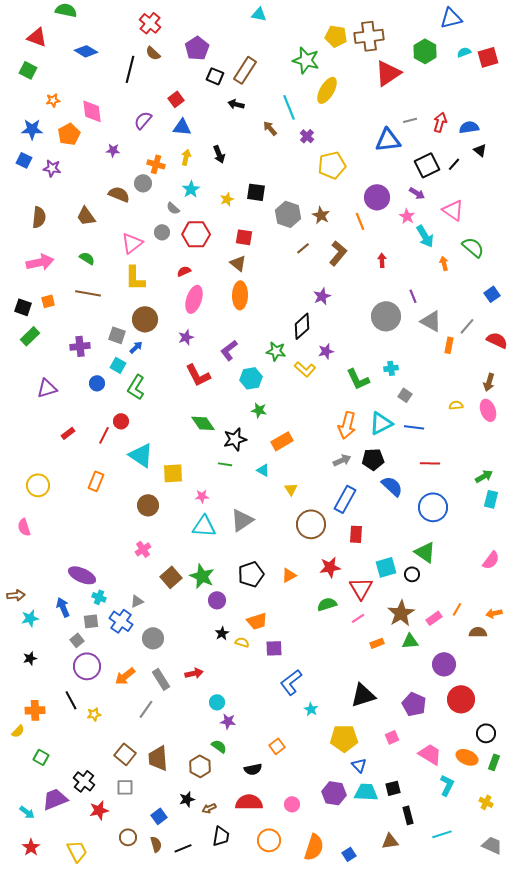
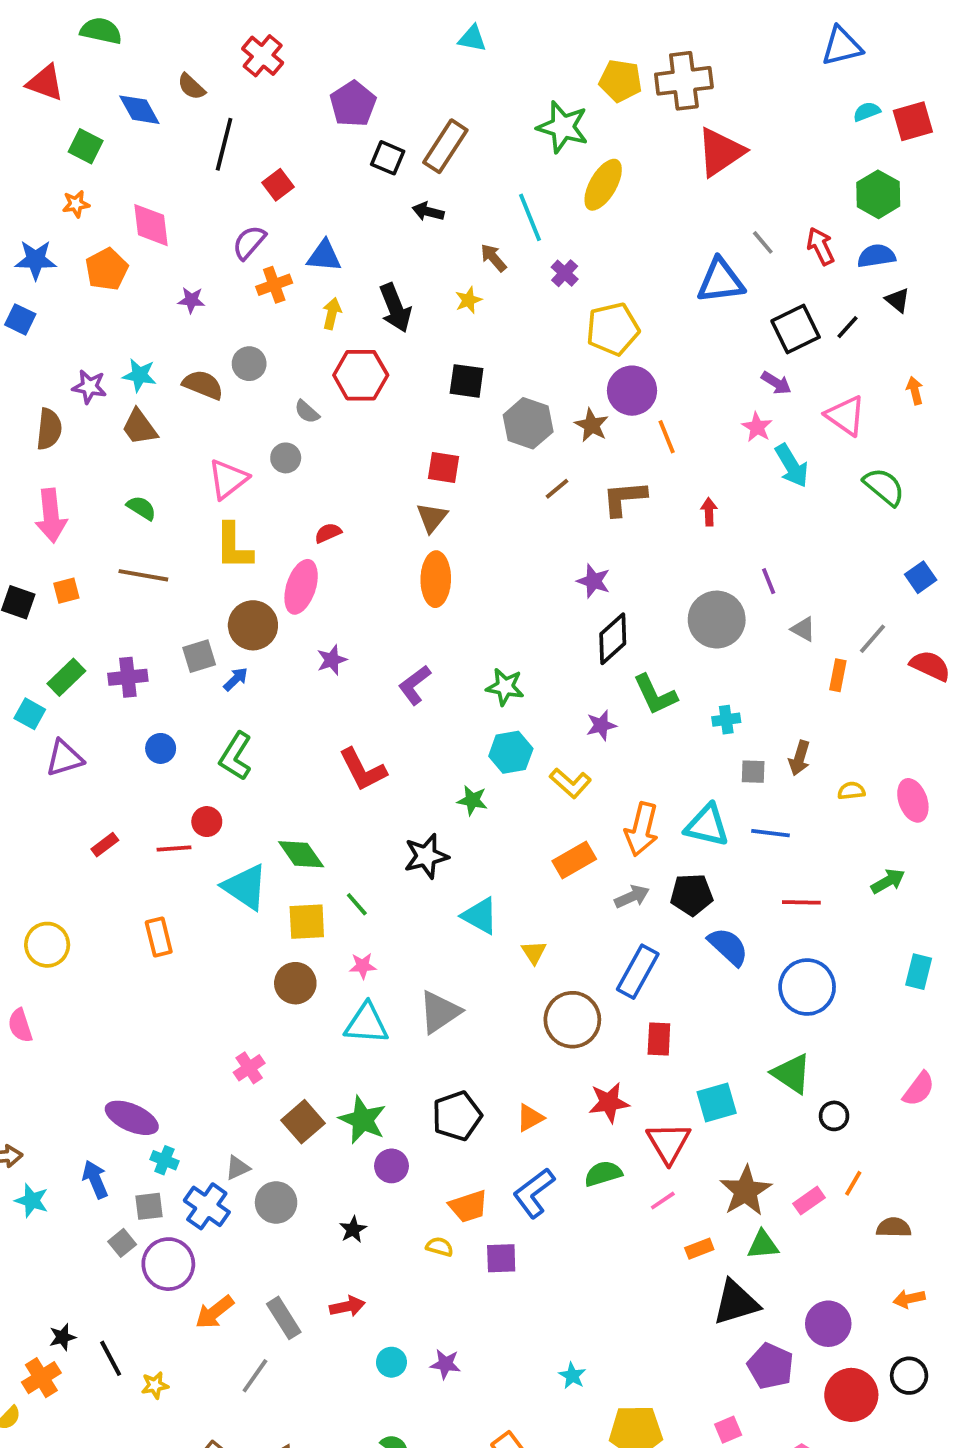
blue diamond: (86, 51) -> (139, 110), turned 30
green hexagon: (425, 51) -> (878, 194), moved
brown semicircle: (153, 53) -> (191, 87), moved
green square: (28, 70) -> (86, 146), moved
red square: (176, 99) -> (278, 185), moved
gray line: (410, 120) -> (763, 242), turned 64
red arrow: (440, 122) -> (821, 246), turned -42
black arrow: (219, 154) -> (395, 308), size x1.4
orange cross: (156, 164) -> (274, 285), moved, turned -36
purple star: (52, 168) -> (89, 387), moved
cyan star: (191, 189) -> (139, 375), moved, turned -30
purple circle: (377, 197) -> (632, 391), moved
yellow star: (227, 199) -> (468, 300), moved
red hexagon: (196, 234) -> (361, 375), moved
brown L-shape: (338, 253) -> (624, 498), turned -135
pink arrow: (40, 262) -> (51, 516), turned 96
brown triangle: (238, 263) -> (432, 518), turned 30
orange arrow: (444, 263) -> (915, 391), moved
purple star: (322, 296) -> (594, 581), turned -30
pink ellipse: (194, 299) -> (301, 587), moved
gray triangle: (431, 321) -> (803, 629), size x0.6
black diamond: (302, 326) -> (613, 639), moved
gray square: (117, 335) -> (199, 656), turned -36
green rectangle: (30, 336) -> (66, 677), moved
purple star: (326, 351) -> (601, 725), moved
cyan square: (118, 365) -> (30, 714), moved
yellow L-shape: (305, 369) -> (570, 783), moved
red L-shape: (198, 375) -> (363, 770), moved
cyan hexagon: (251, 378) -> (511, 752), moved
green L-shape: (358, 379) -> (655, 695), moved
brown arrow: (489, 382) -> (799, 758), moved
gray square: (405, 395) -> (753, 772), turned -32
green diamond: (203, 423) -> (301, 854), moved
cyan triangle: (381, 423) -> (707, 825), turned 40
red line: (104, 435) -> (174, 848), turned 60
orange rectangle: (282, 441) -> (574, 860), moved
green line: (225, 464) -> (357, 904), moved, turned 40
cyan triangle: (263, 470) -> (480, 916), size x1.5
green arrow: (484, 476) -> (888, 881), moved
orange rectangle: (96, 481) -> (159, 937), turned -36
brown circle: (148, 505) -> (295, 983), moved
black circle: (412, 574) -> (834, 1116), moved
orange arrow: (494, 613) -> (909, 1299), moved
cyan star: (30, 618) -> (32, 1201), turned 30
black star: (222, 633) -> (353, 1229), moved
gray circle: (153, 638) -> (276, 1202), moved
black star: (30, 658) -> (62, 1337), moved
purple circle: (444, 664) -> (828, 1324), moved
purple circle: (87, 666) -> (168, 1264), moved
blue L-shape: (291, 682) -> (534, 1193), moved
black triangle: (363, 695) -> (736, 1303), moved
red circle: (461, 699) -> (851, 1395), moved
orange cross: (35, 710) -> (41, 1378), turned -30
purple star: (228, 721) -> (445, 1364), moved
black circle: (486, 733) -> (909, 1376), moved

